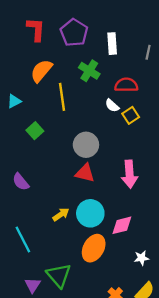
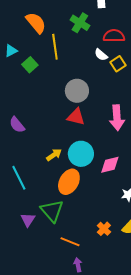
orange semicircle: (41, 71) -> (36, 23), turned 100
green square: (35, 131) -> (30, 65), moved
orange ellipse: (94, 248) -> (69, 182), moved

